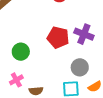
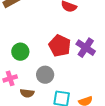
gray circle: (80, 67) -> (45, 75), moved

